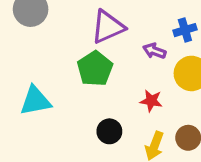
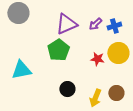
purple arrow: (154, 51) -> (95, 24), moved, turned -64
red star: (151, 101) -> (97, 59), moved

